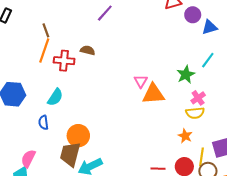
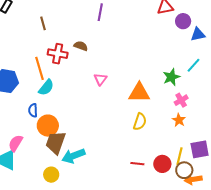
purple line: (105, 13) -> (100, 12), turned -36
orange line: (44, 51) -> (39, 68), moved, turned -40
pink triangle: (141, 81) -> (100, 79), moved
yellow semicircle: (195, 113) -> (140, 122), moved, turned -72
orange circle: (78, 136) -> (48, 126), moved
orange star: (185, 136) -> (179, 120), moved

